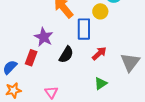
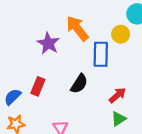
purple star: (44, 37) -> (48, 43), moved
red arrow: (99, 53) -> (117, 95), moved

